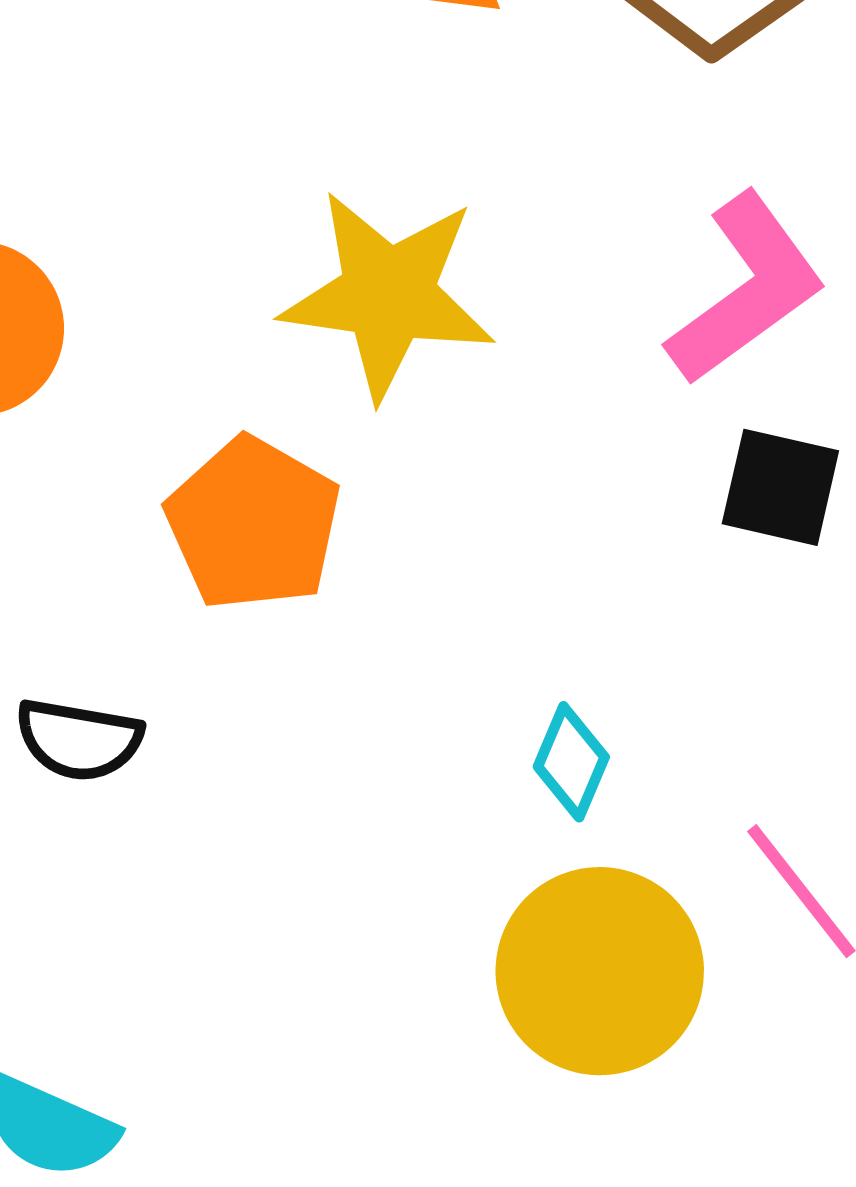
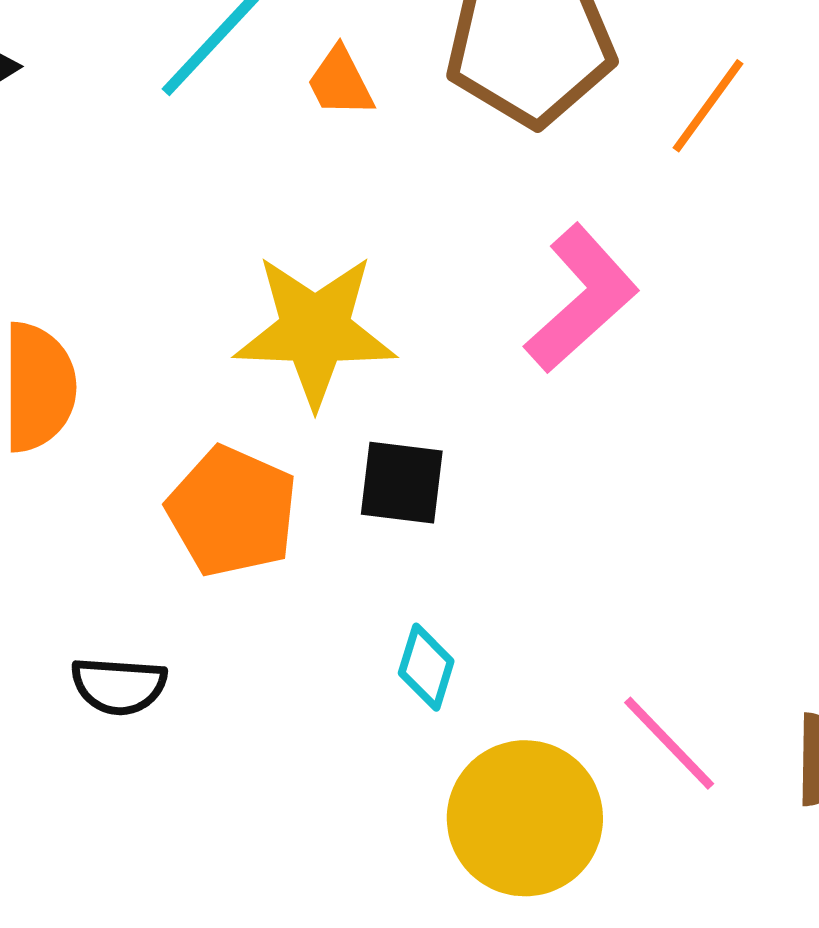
black square: (780, 487) -> (402, 483), moved
cyan diamond: (571, 762) -> (426, 667), moved

